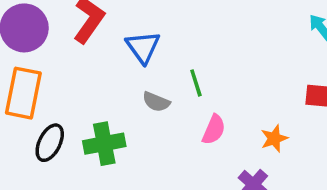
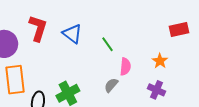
gray semicircle: (156, 102) -> (111, 85), moved, turned 126

